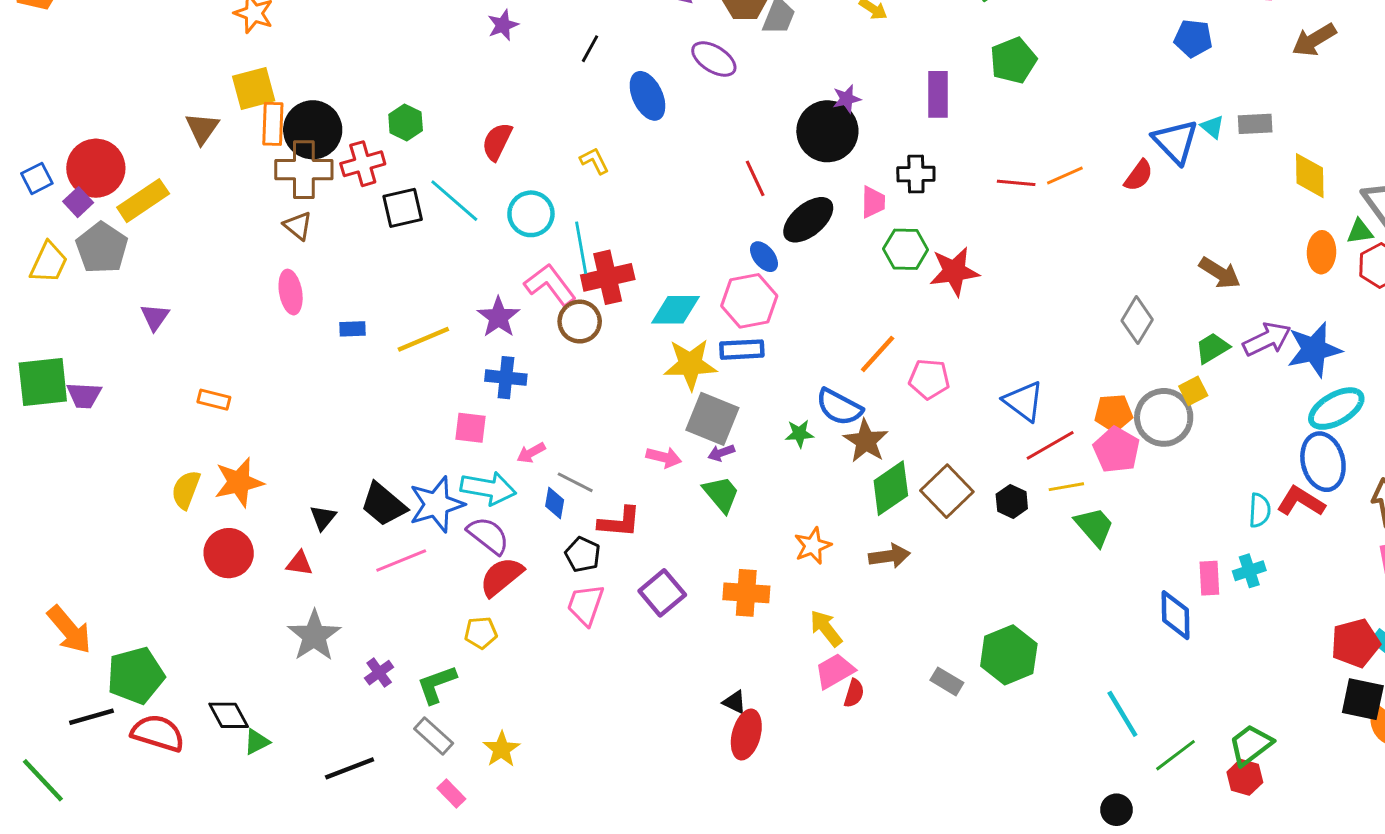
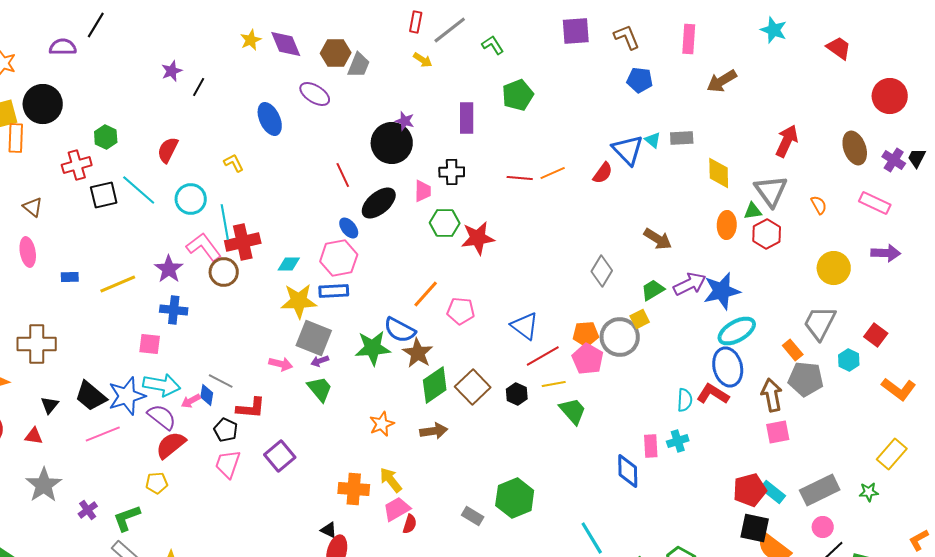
black line: (590, 49) -> (199, 87), moved
purple star: (847, 99) -> (405, 121), turned 30
black circle: (313, 130) -> (43, 104), moved
brown cross: (304, 170) -> (37, 344), moved
cyan diamond: (676, 310) -> (289, 264), size x0.7
green star: (799, 434) -> (373, 348), size x1.8
pink arrow: (531, 453) -> (191, 401), moved
orange cross: (746, 593) -> (354, 489), moved

